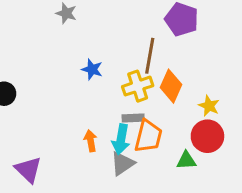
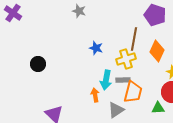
orange diamond: (171, 86) -> (157, 51), moved
cyan arrow: (121, 139) -> (106, 80), moved

